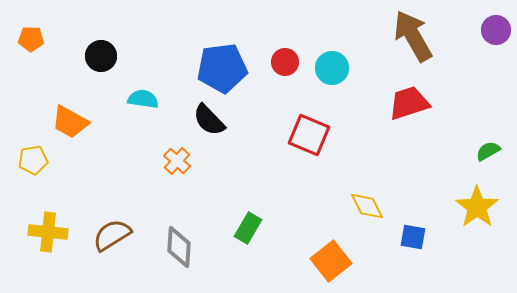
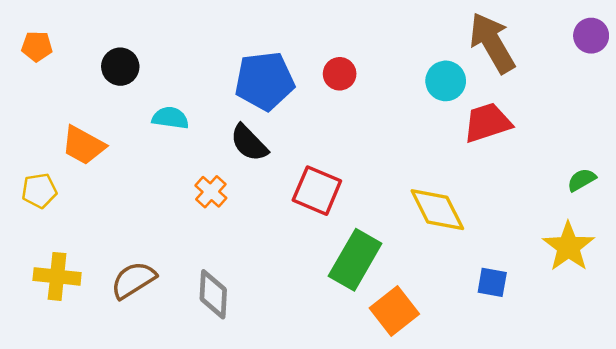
cyan circle: (332, 68) -> (446, 81), moved
red square: (309, 135) -> (317, 191), moved
yellow diamond: (367, 206) -> (437, 210), moved, size x1.4
green rectangle: (248, 228) -> (355, 260), moved, size x1.6

